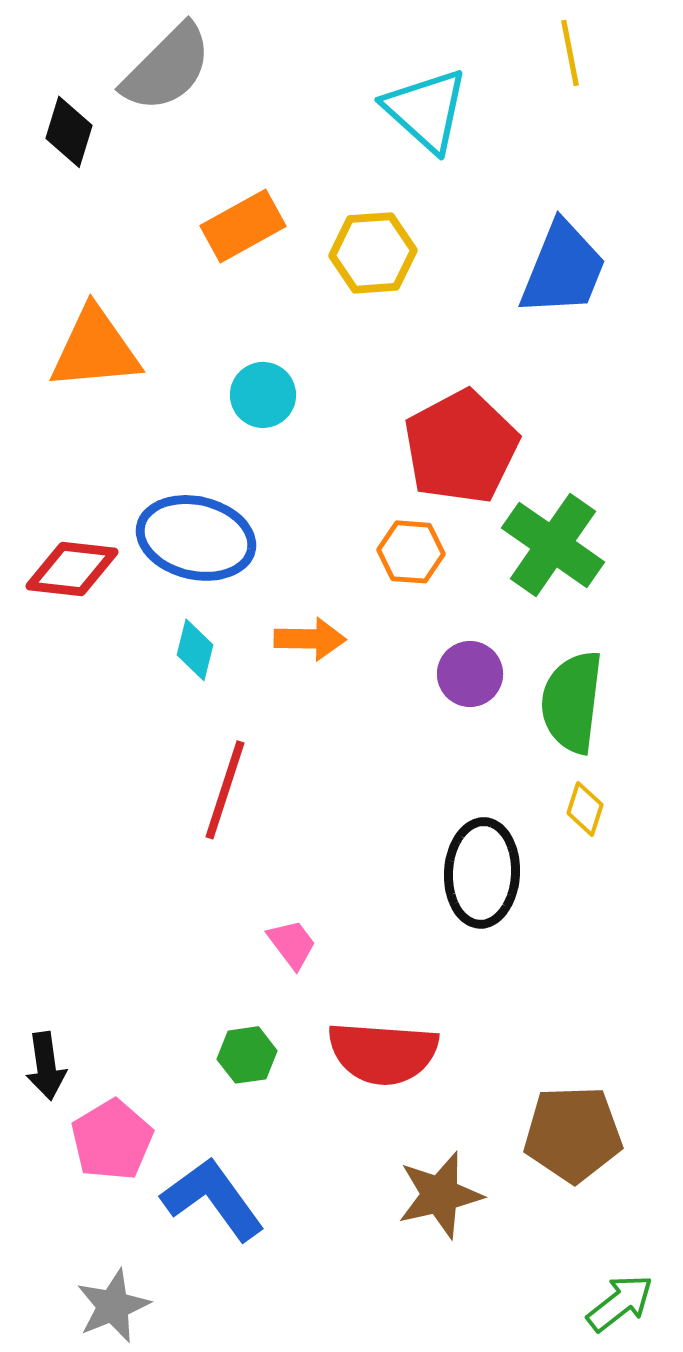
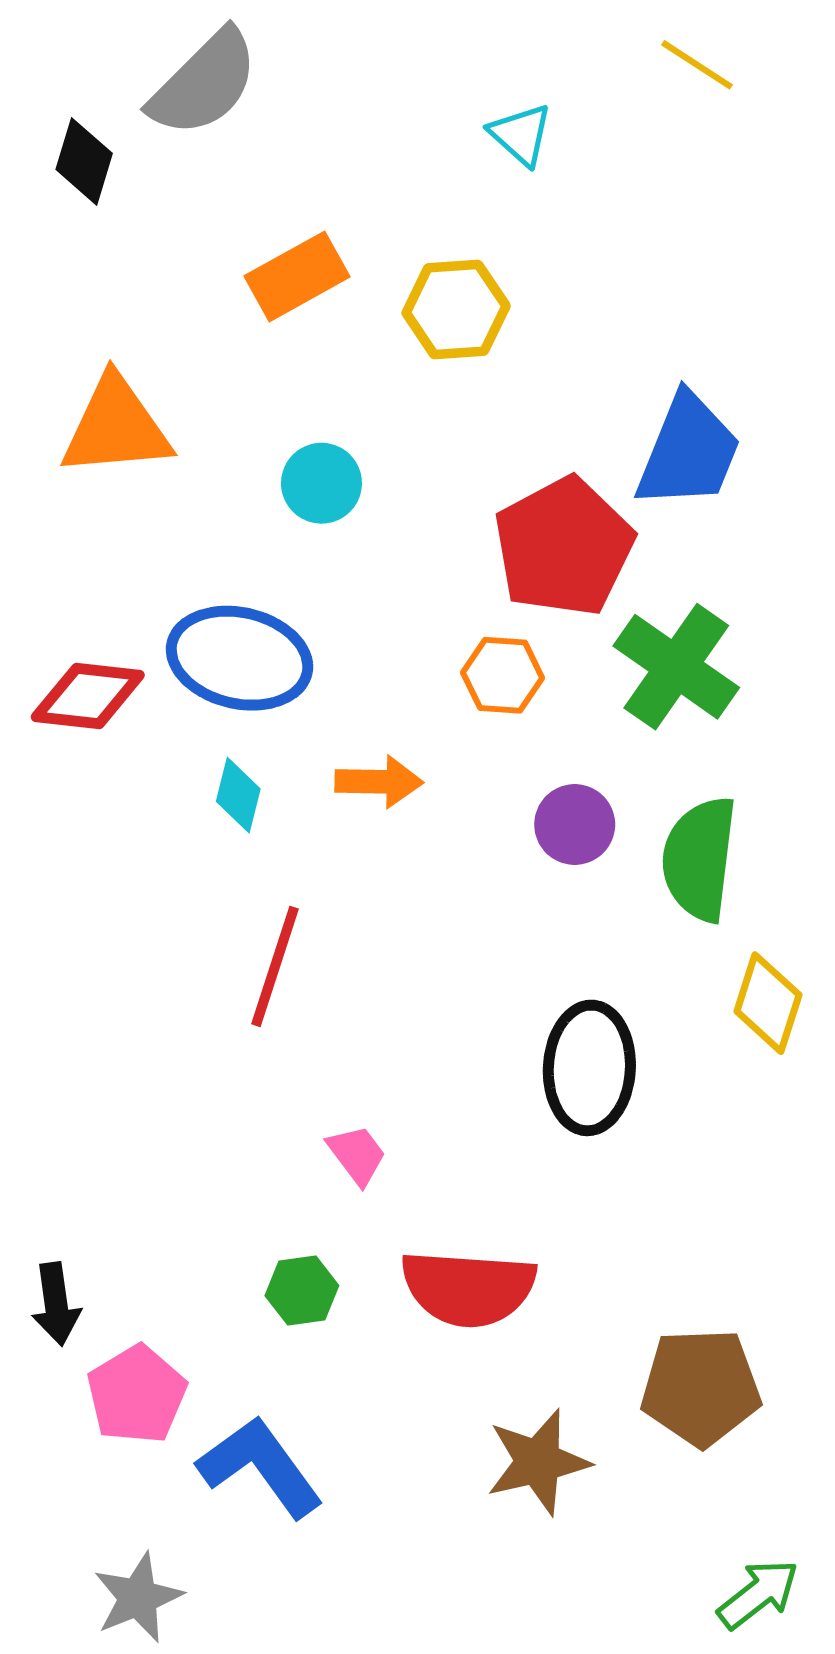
yellow line: (570, 53) -> (697, 65), turned -46
cyan triangle: (426, 110) -> (521, 135), size x0.6
blue trapezoid: (563, 269) -> (688, 451), moved
yellow diamond: (585, 809) -> (768, 1003), moved, size x1.5

